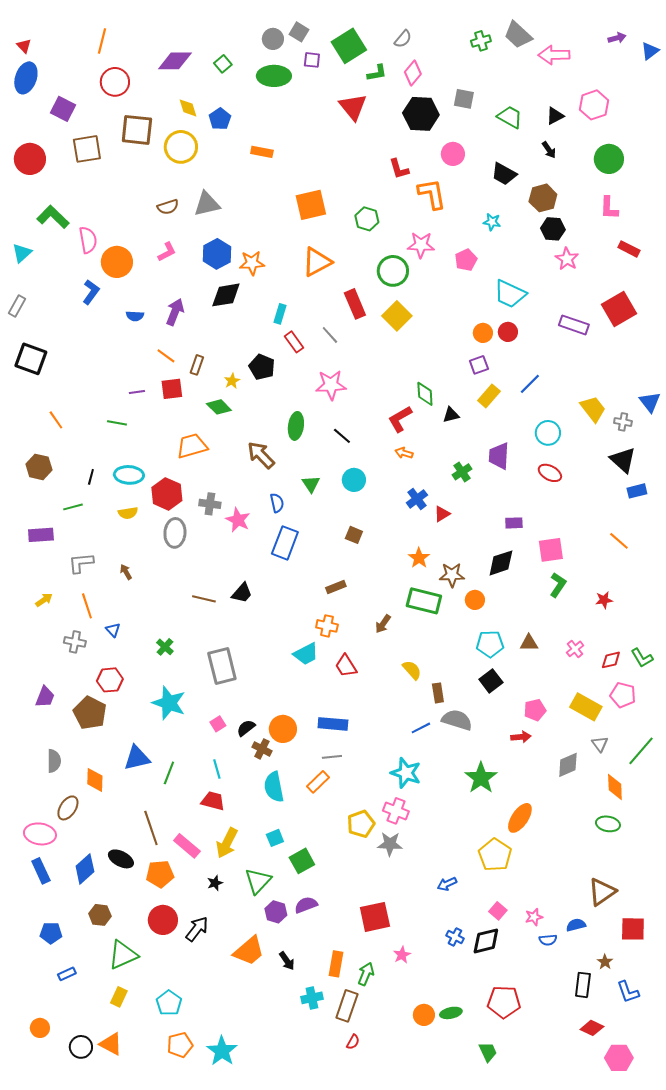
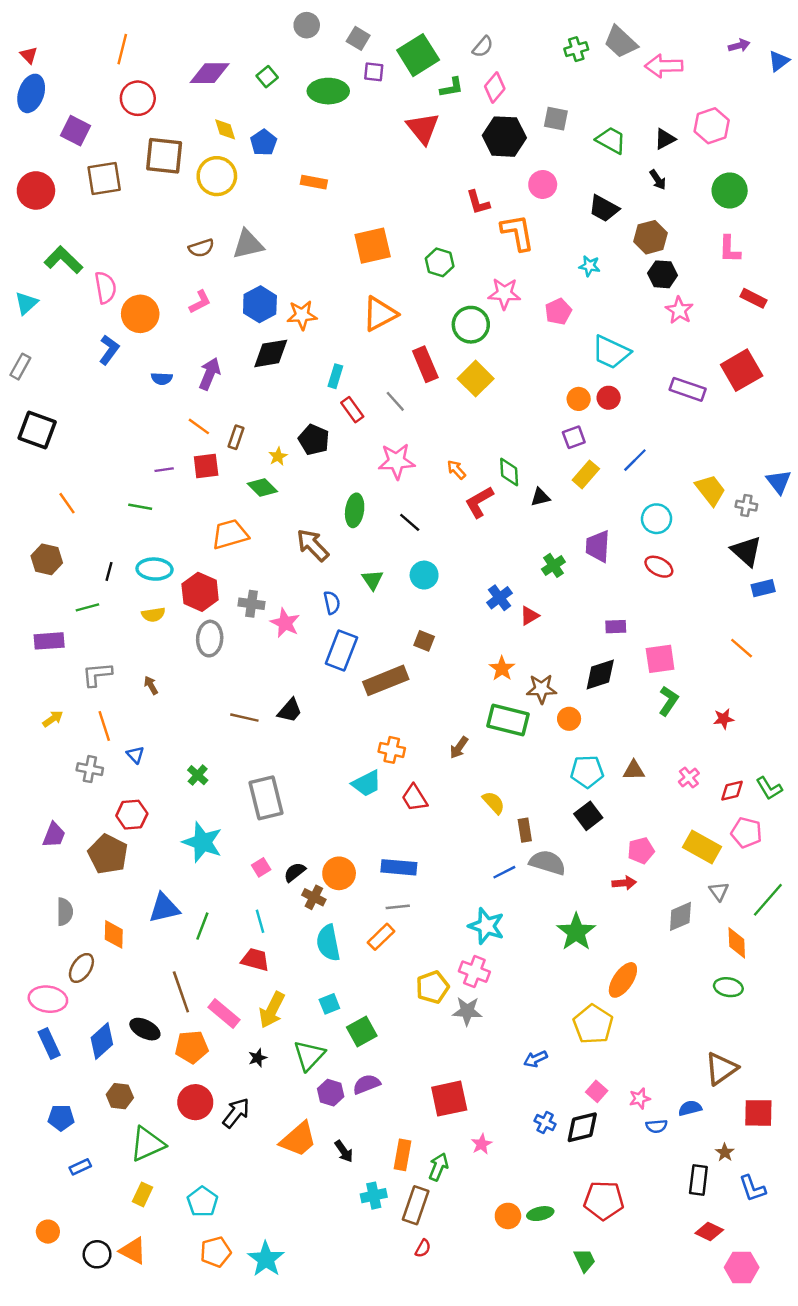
gray circle: (273, 39) -> (307, 25), moved
orange arrow: (404, 453) -> (456, 470), moved, turned 30
brown rectangle: (336, 587) -> (386, 680), moved, size x1.8

